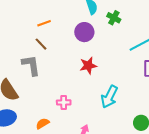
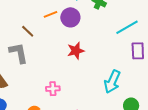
orange line: (44, 23) -> (51, 14), moved
cyan arrow: (109, 97) -> (112, 82), moved

